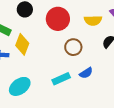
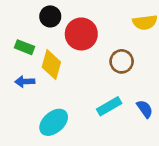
red circle: (58, 19) -> (81, 34), moved
blue semicircle: (86, 73) -> (145, 109), moved, turned -88

